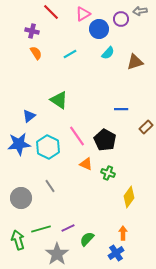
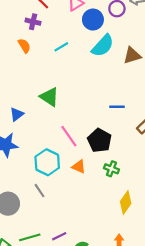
purple cross: (32, 31) -> (33, 22), moved
cyan semicircle: (108, 53) -> (103, 46), size x1.6
cyan hexagon: (48, 147) -> (47, 162), moved
green cross: (108, 173) -> (111, 169), moved

